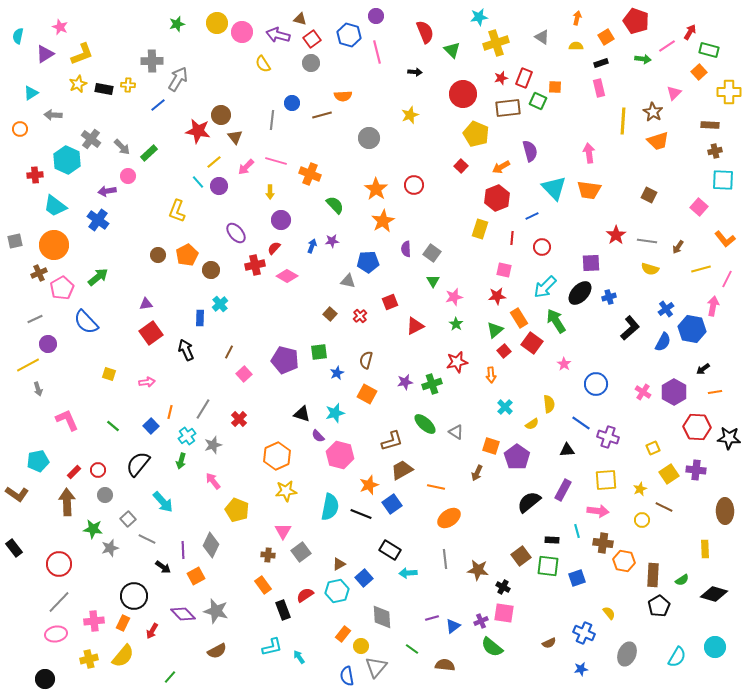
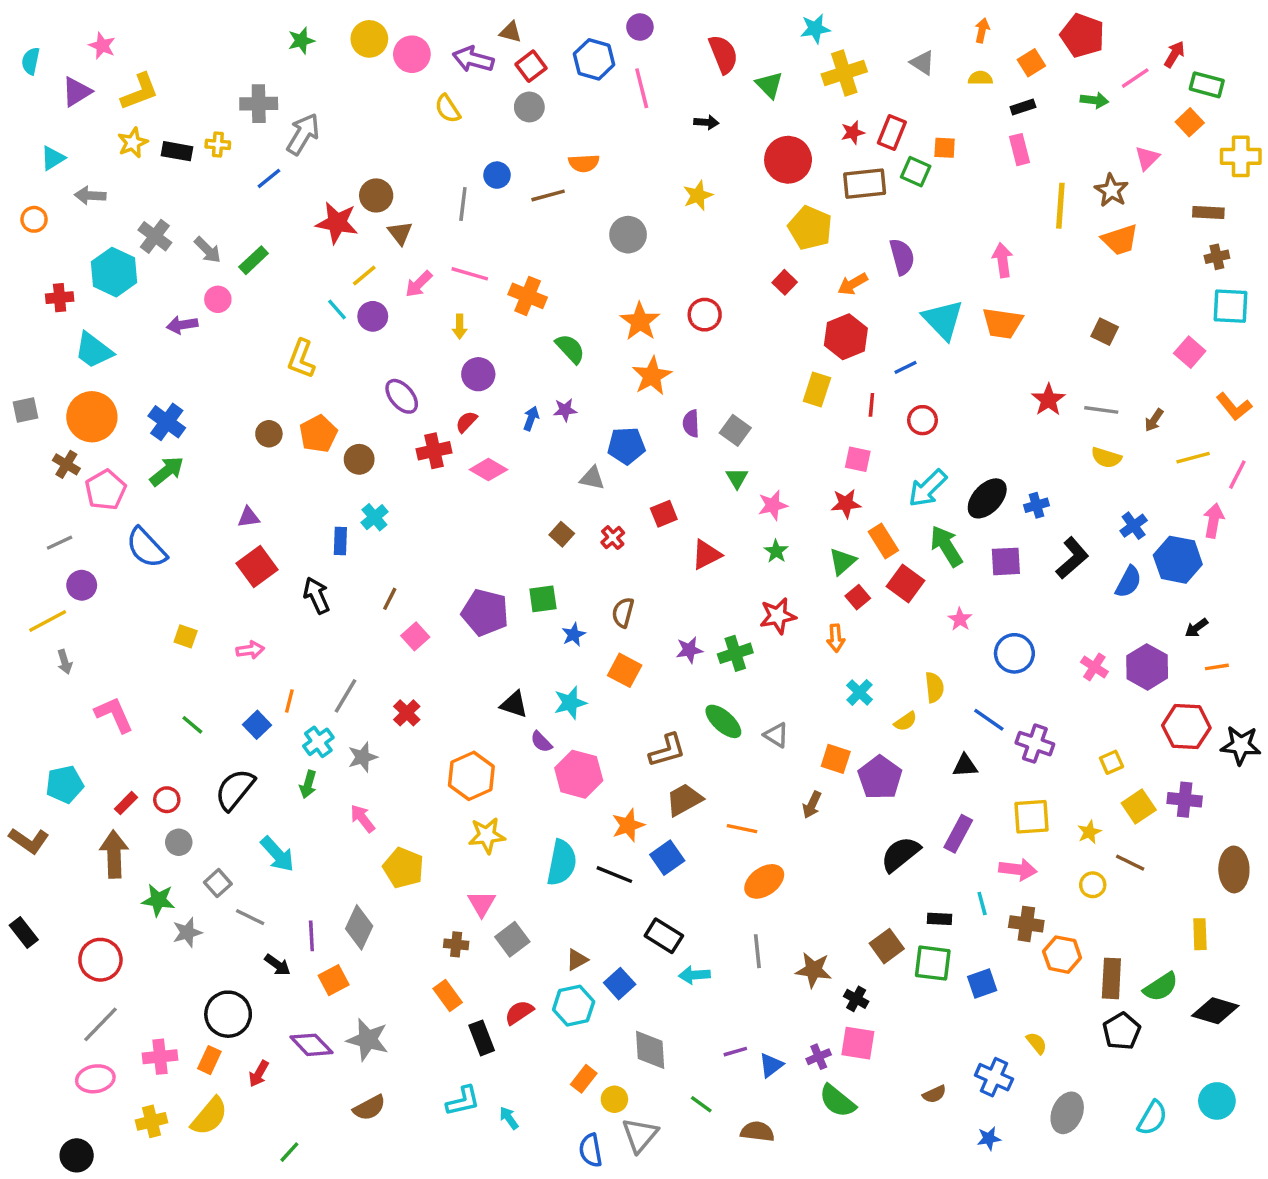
blue cross: (98, 220) -> (167, 422), moved
purple square: (591, 263) -> (1006, 561), moved
brown cross: (39, 273) -> (66, 464), turned -35
green semicircle: (682, 580) -> (1161, 987), size x1.5

